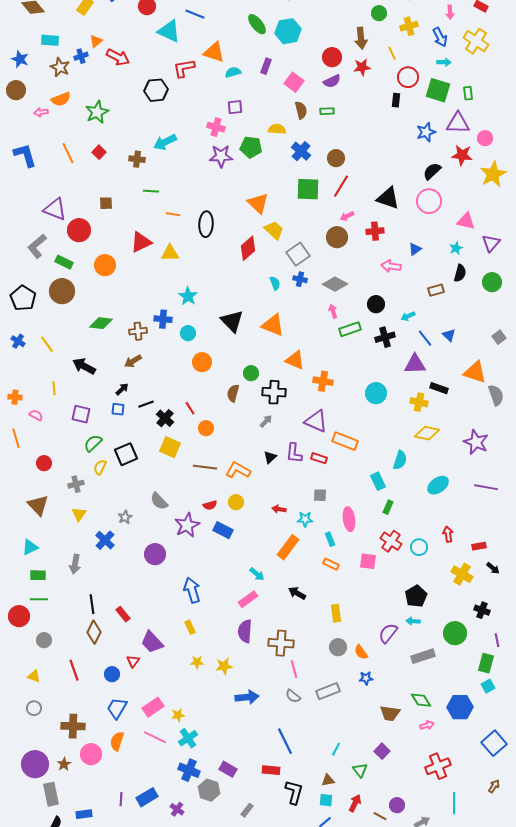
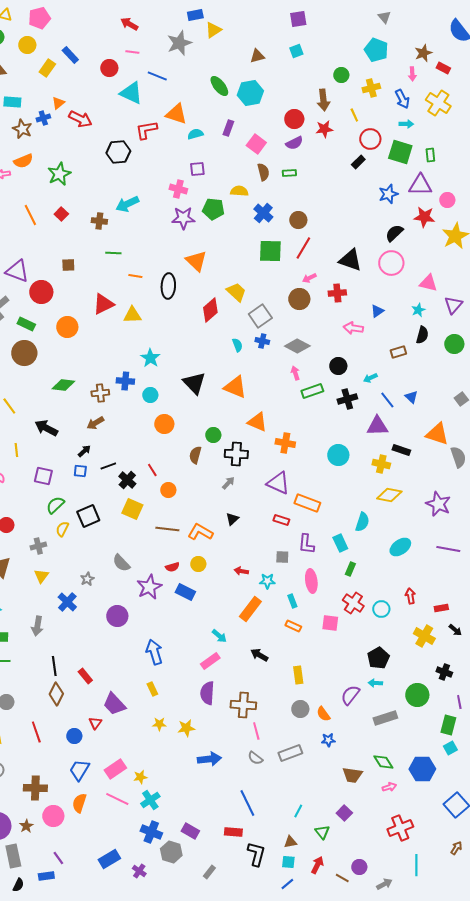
black rectangle: (396, 100) -> (358, 162), turned 40
orange triangle: (258, 203) -> (196, 261), moved
purple L-shape: (294, 453) -> (306, 544), moved
purple line: (121, 799) -> (58, 858), moved, turned -40

